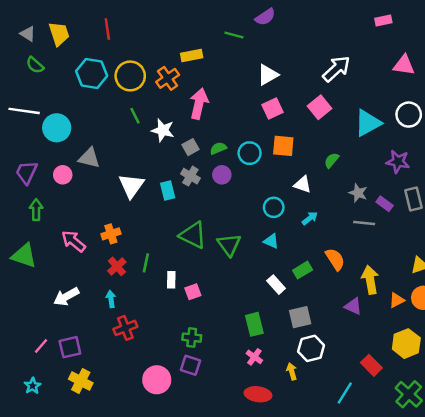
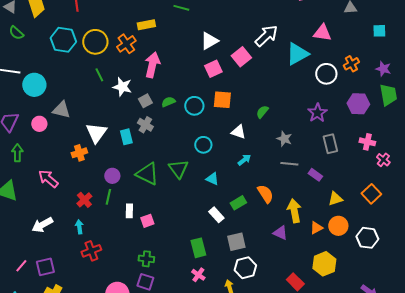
pink square: (319, 107) -> (241, 57), moved
cyan triangle: (368, 123) -> (297, 54), moved
purple star: (398, 162) -> (317, 113), turned 30
purple circle: (222, 175) -> (112, 176), moved
purple rectangle: (385, 204) -> (315, 175), moved
cyan circle: (274, 207) -> (203, 145), moved
orange cross: (111, 234) -> (79, 153), moved
green triangle: (229, 245) -> (178, 169), moved

